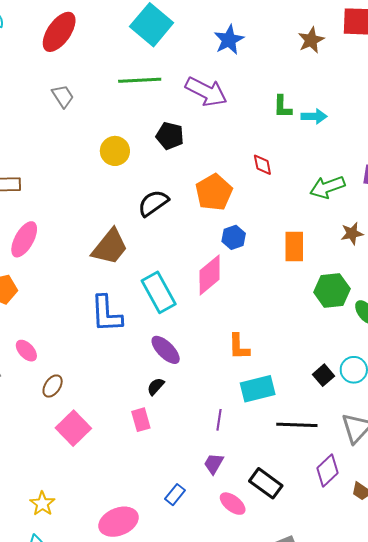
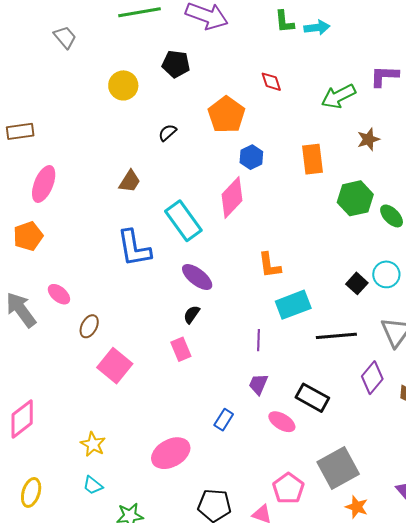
black semicircle: (153, 203) -> (168, 133), size x0.6
brown trapezoid: (110, 247) -> (130, 181), size x0.6

